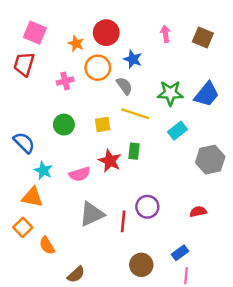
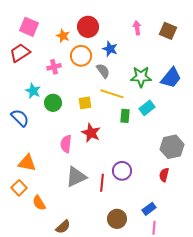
red trapezoid: (24, 64) -> (20, 53), turned 40
green rectangle: (134, 151) -> (125, 116), moved
gray hexagon: (210, 160) -> (172, 147), moved
cyan star: (43, 171) -> (33, 91), moved
pink semicircle: (80, 174) -> (66, 144), turned 114
red semicircle: (198, 212) -> (164, 175), turned -64

